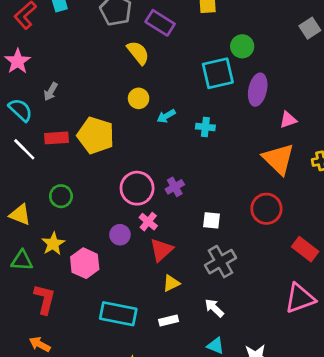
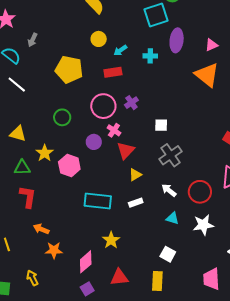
purple ellipse: (258, 90) -> (177, 40), moved
red rectangle: (56, 138) -> (113, 72), moved
green circle: (61, 196) -> (62, 117), moved
red circle: (266, 209) -> (200, 192), moved
red L-shape: (45, 299) -> (28, 197), moved

